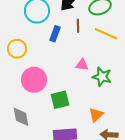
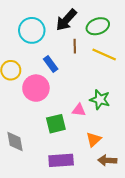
blue rectangle: (55, 34) -> (51, 64), moved, turned -56
pink triangle: (82, 65) -> (79, 110), moved
pink circle: (34, 80) -> (36, 88), moved

